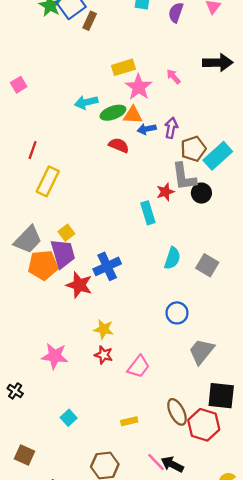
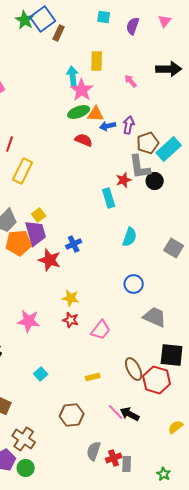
yellow rectangle: (123, 67) -> (97, 61), moved, turned -72
pink star: (139, 87) -> (82, 90), moved
cyan arrow: (86, 102) -> (73, 76), moved, turned 96
gray square: (207, 265) -> (174, 248), moved
blue cross: (107, 266) -> (74, 244), size x0.7
gray trapezoid: (201, 351) -> (155, 317), turned 75

